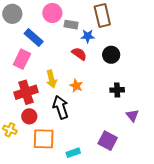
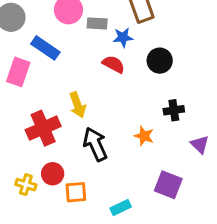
pink rectangle: (22, 59) -> (18, 72), moved
orange star: (76, 86) -> (144, 136), moved
red circle: (29, 116) -> (53, 174), moved
orange square: (44, 139) -> (76, 192), size x0.7

